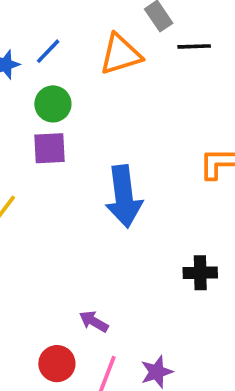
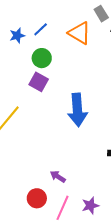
orange triangle: (120, 54) -> (80, 33), turned 45
purple square: (49, 148) -> (39, 82), turned 30

